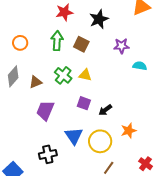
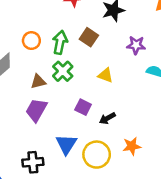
green arrow: (57, 41) -> (60, 42), moved
orange circle: (20, 43) -> (31, 41), moved
yellow triangle: (85, 75) -> (105, 75), moved
brown triangle: (35, 82) -> (38, 82), moved

